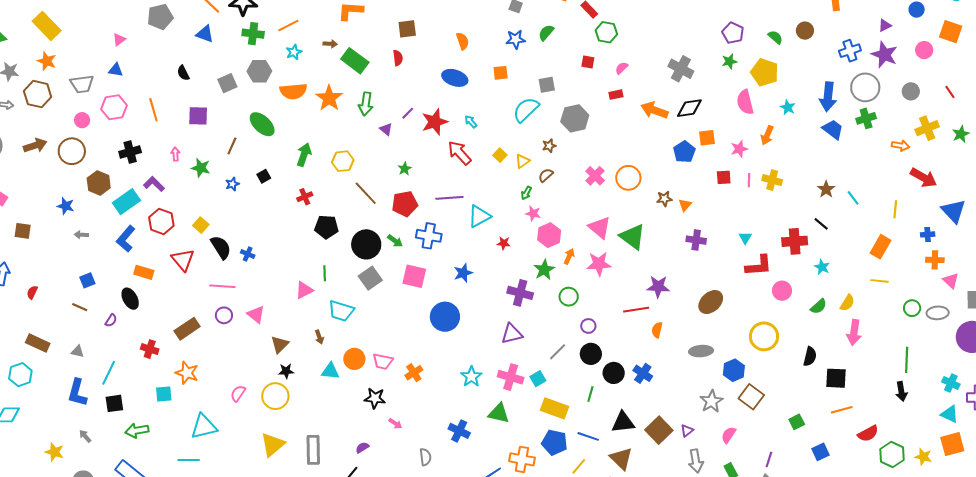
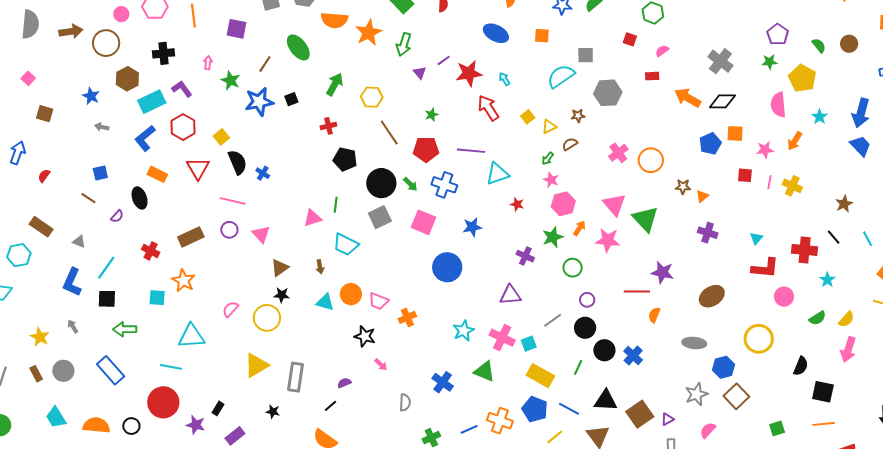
blue star: (232, 184) -> (259, 102), size x2.0
cyan line: (853, 198) -> (868, 239), moved
purple cross: (520, 293) -> (525, 256), size x0.7

